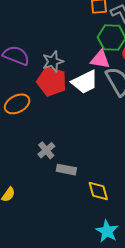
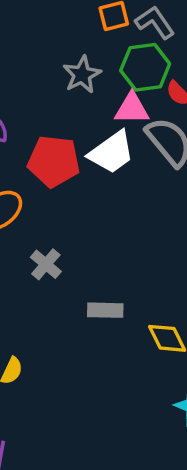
gray star: (53, 61) -> (82, 75), moved
gray cross: (46, 150) -> (46, 264), moved

